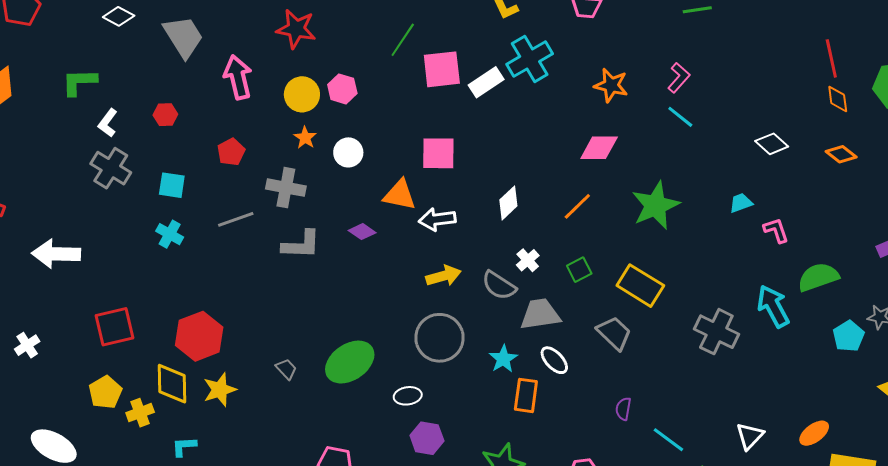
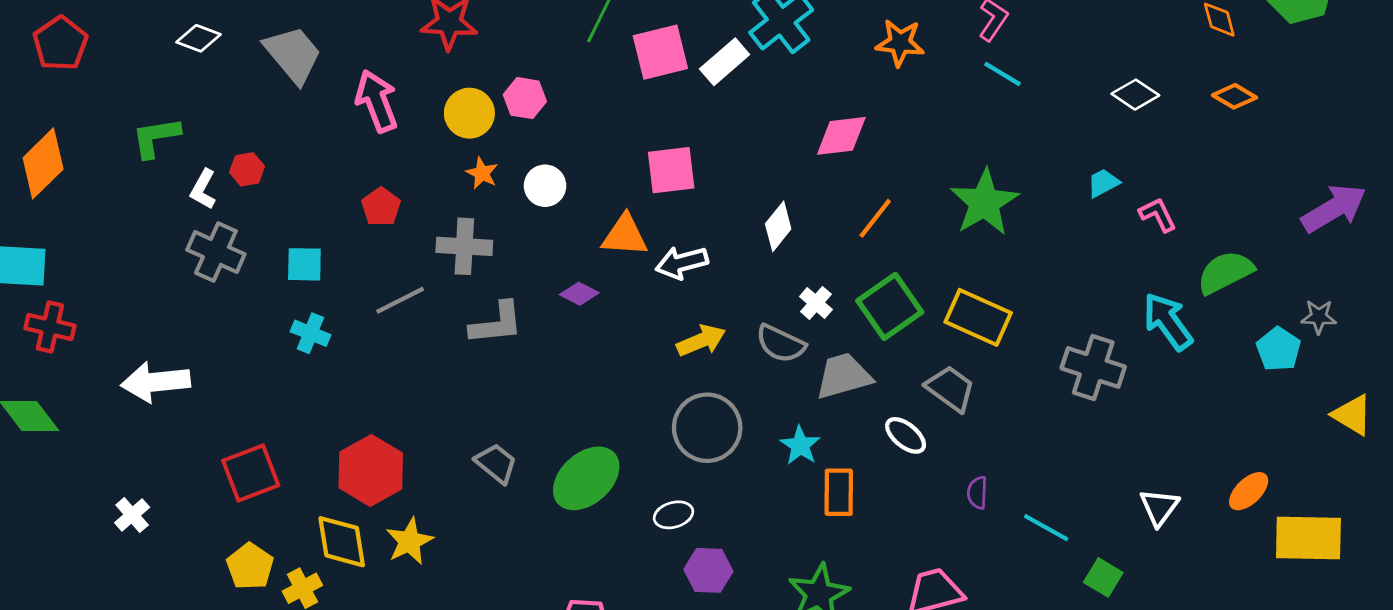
red hexagon: (165, 115) -> (247, 169), moved
pink diamond: (599, 148) -> (841, 136), moved
green square: (579, 270) -> (890, 306), size x1.8
white ellipse: (554, 360) -> (906, 435), moved
gray trapezoid: (286, 369) -> (496, 463), moved, size x1.4

